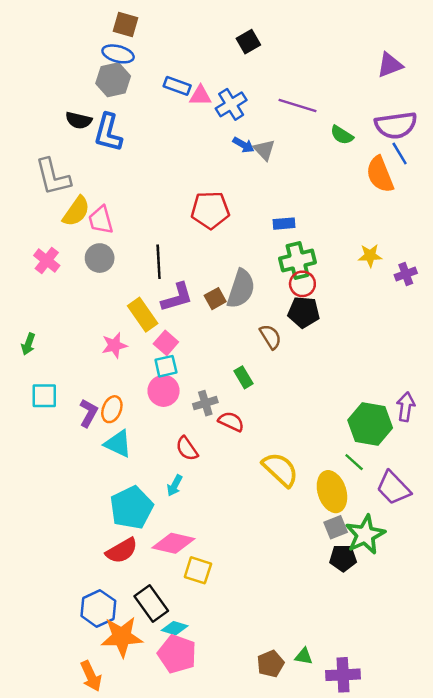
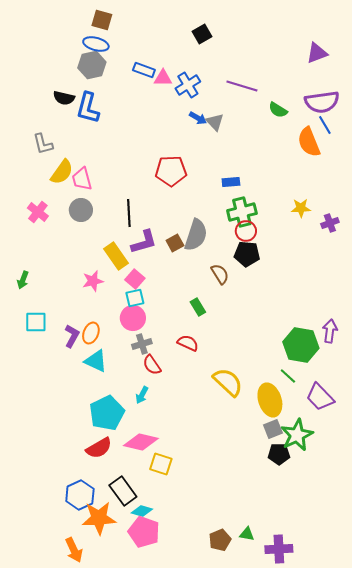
gray L-shape: (53, 177) -> (43, 144), size x0.7
gray cross: (205, 403) -> (142, 344), moved

